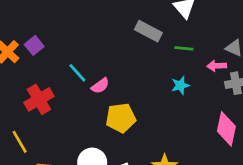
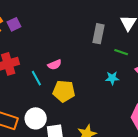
gray rectangle: (148, 31) -> (99, 34), turned 60
cyan line: (77, 73) -> (36, 78), moved

